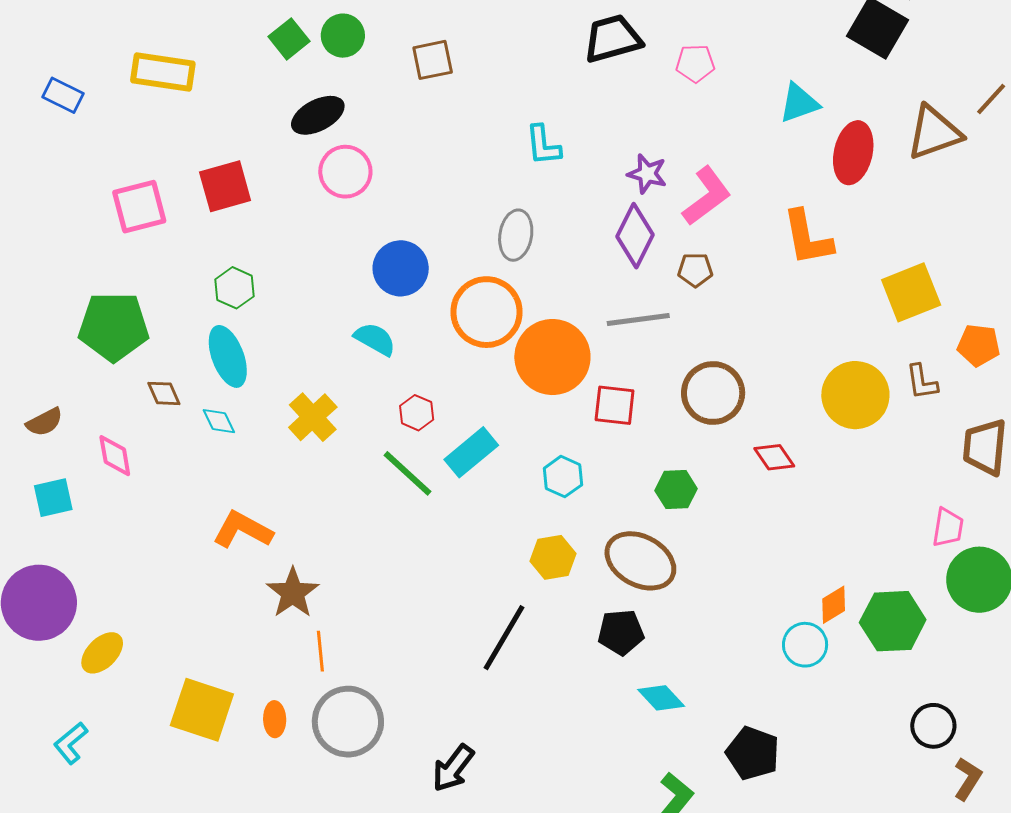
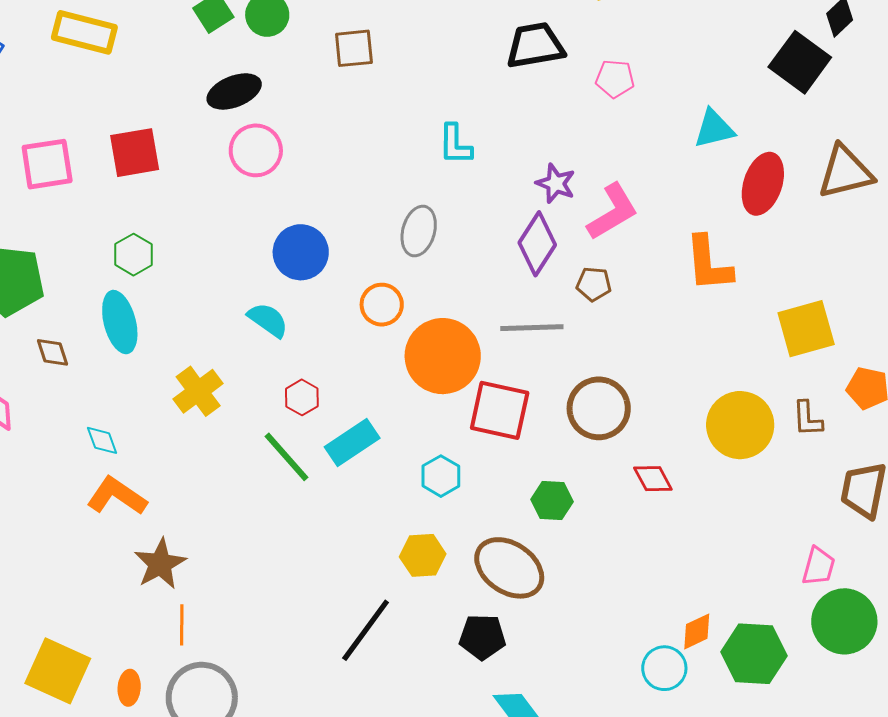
orange circle: (487, 312) -> (382, 305), size x0.6
red square: (615, 405) -> (500, 410), size x1.4
cyan diamond: (219, 421) -> (102, 440), moved

